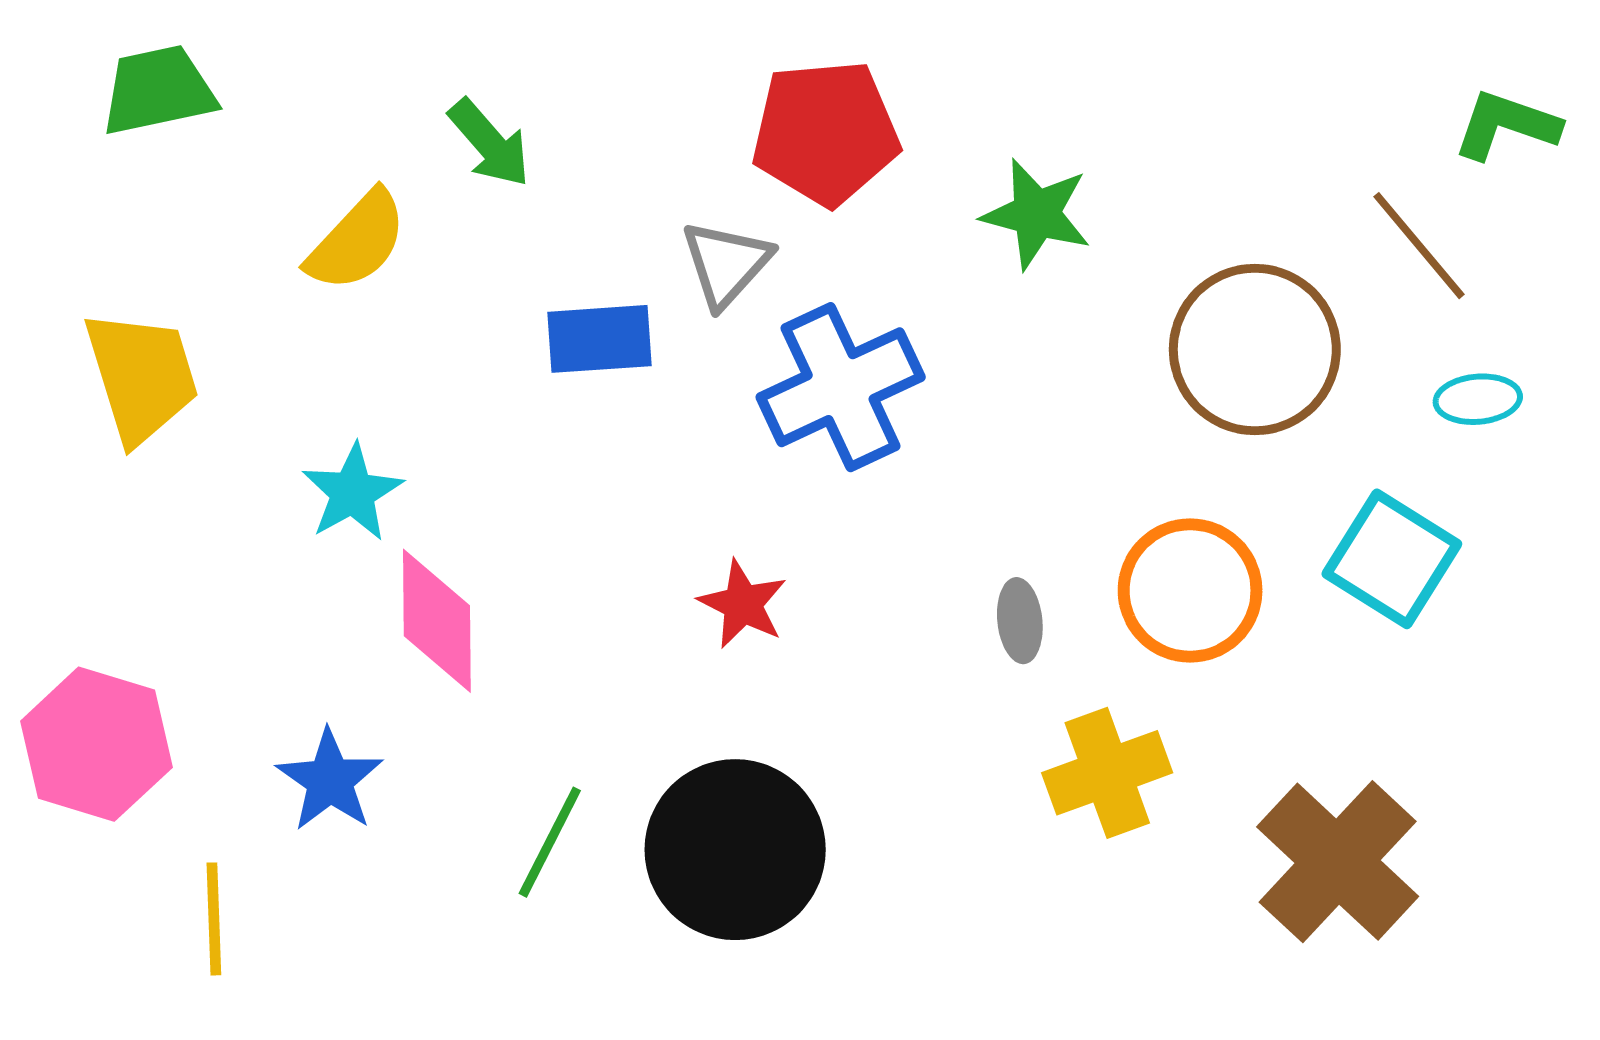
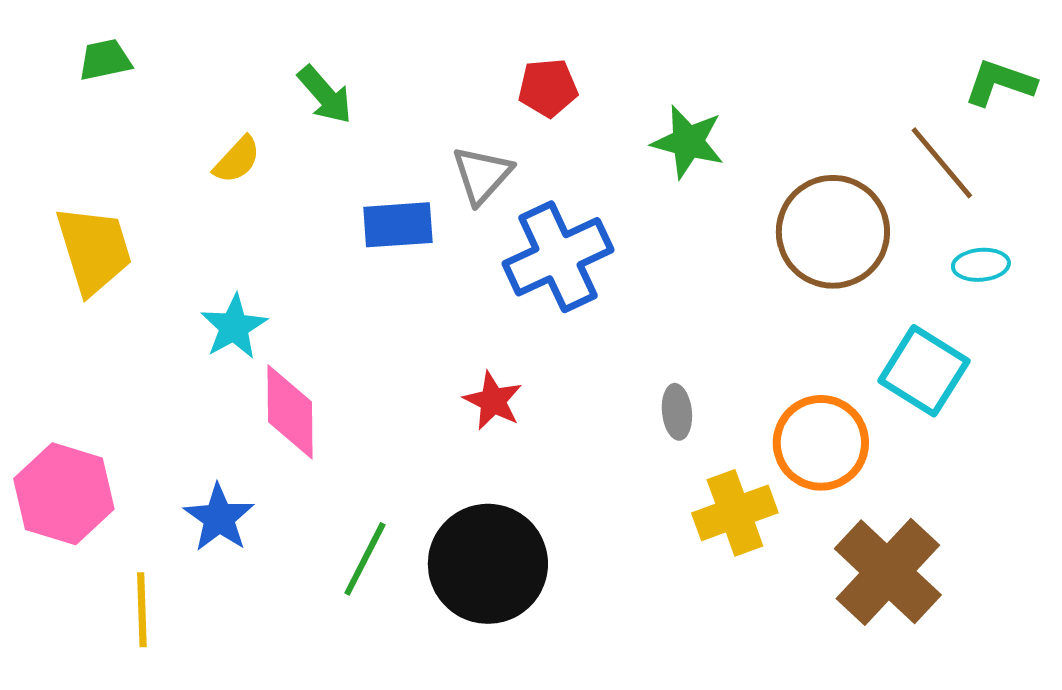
green trapezoid: (158, 90) -> (105, 60), size x0.7
red pentagon: (826, 133) -> (548, 88), size x0.6
yellow semicircle: (357, 241) -> (237, 160), size x0.7
orange circle: (1190, 591) -> (821, 443), moved

